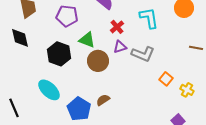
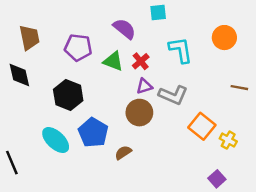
green triangle: (87, 40) -> (113, 61), moved
brown circle: (98, 61) -> (139, 113), moved
orange square: (166, 79) -> (202, 126), size x1.5
blue pentagon: (79, 109) -> (93, 133), moved

